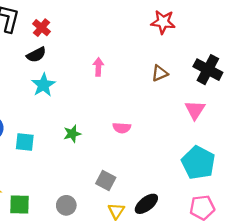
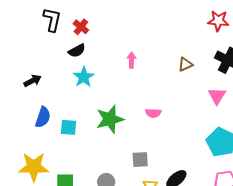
red star: (163, 22) -> (218, 21), moved
green star: (72, 134) -> (110, 119), size x1.8
gray square: (106, 181) -> (140, 160), turned -30

